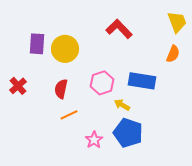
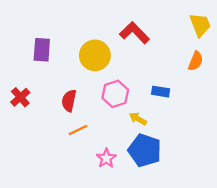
yellow circle: (65, 49) -> (95, 55), moved
blue rectangle: (142, 81) -> (161, 92), size x0.6

